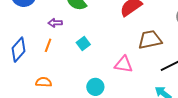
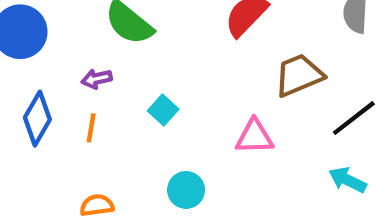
blue diamond: (18, 50) -> (37, 119), moved
cyan circle: (95, 87) -> (186, 190), moved

